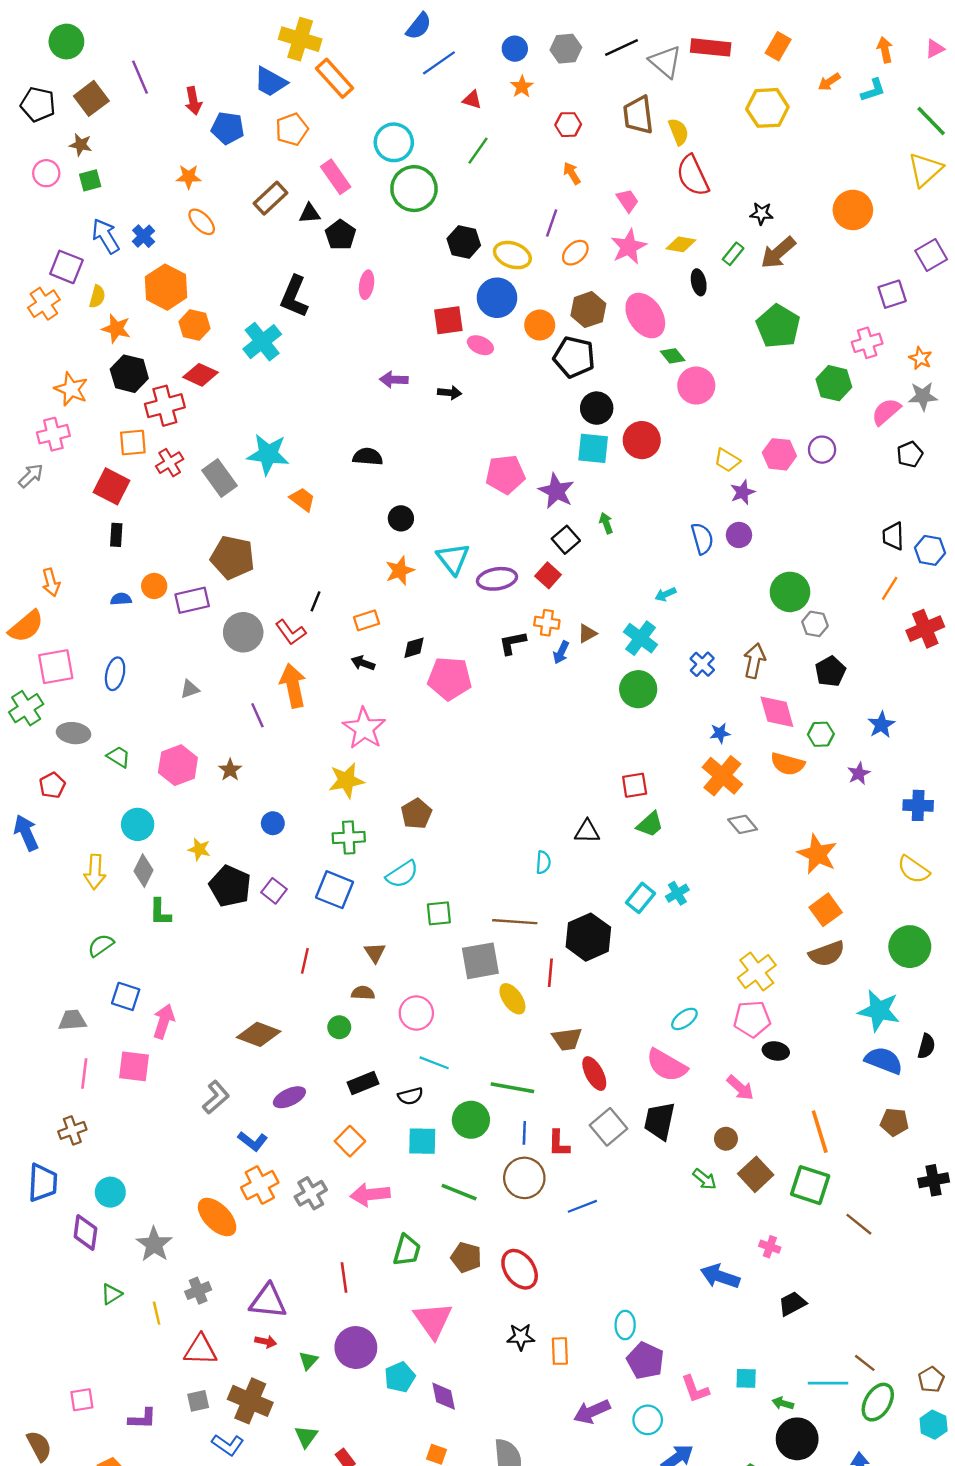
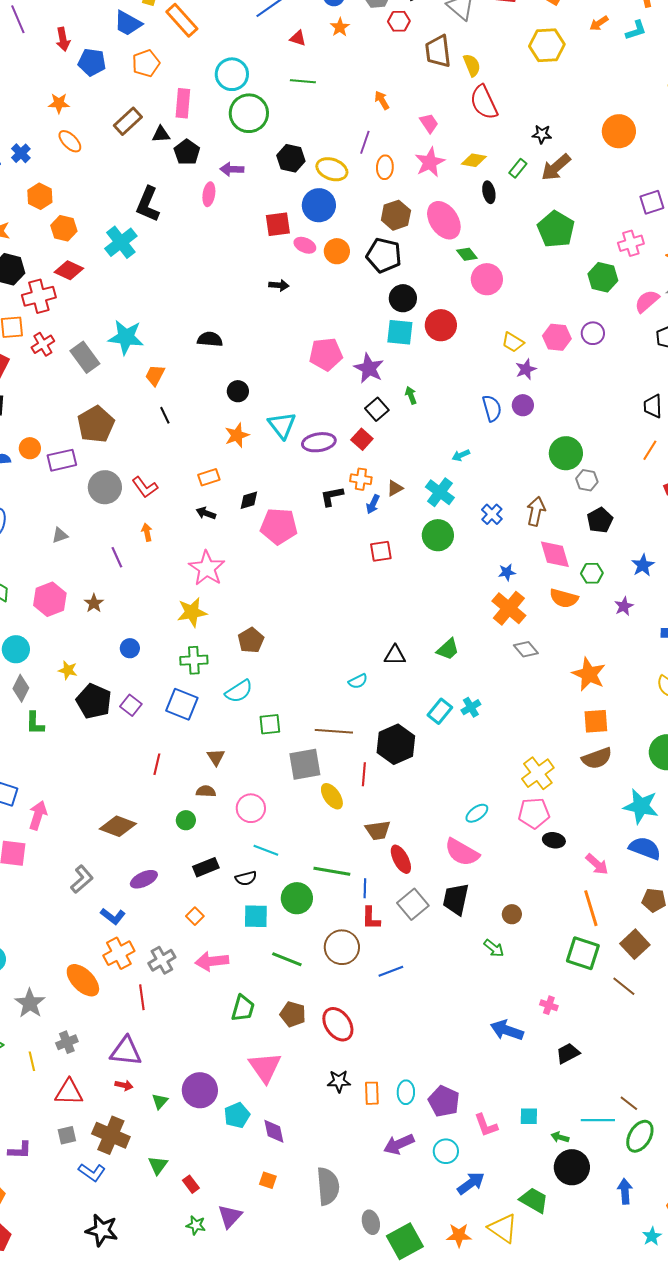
red hexagon: (568, 125) -> (399, 21), moved
green line: (478, 151) -> (303, 81), turned 60
pink rectangle: (336, 177) -> (183, 103), turned 40
orange ellipse: (575, 253) -> (385, 167), turned -45
orange hexagon: (166, 287) -> (40, 196), size x0.7
orange circle: (540, 325) -> (337, 251), moved
purple arrow: (394, 380) -> (232, 169), moved
orange trapezoid: (302, 499) -> (155, 375), turned -100
brown pentagon: (232, 558) -> (96, 424), turned 30
black line: (316, 601) -> (165, 415), moved, turned -48
orange arrow: (293, 686) -> (147, 532), size x0.5
red square: (635, 785) -> (381, 551), moved
cyan semicircle: (543, 862) -> (358, 681), turned 60
orange square: (826, 910) -> (596, 721), turned 32
pink arrow: (740, 1088) -> (597, 864), moved
blue line: (524, 1133) -> (365, 888), moved
orange square: (350, 1141) -> (195, 916), size x0.7
brown square: (756, 1174) -> (635, 944), moved
red line: (344, 1278) -> (142, 997), moved
cyan ellipse: (625, 1325) -> (406, 1092), moved

